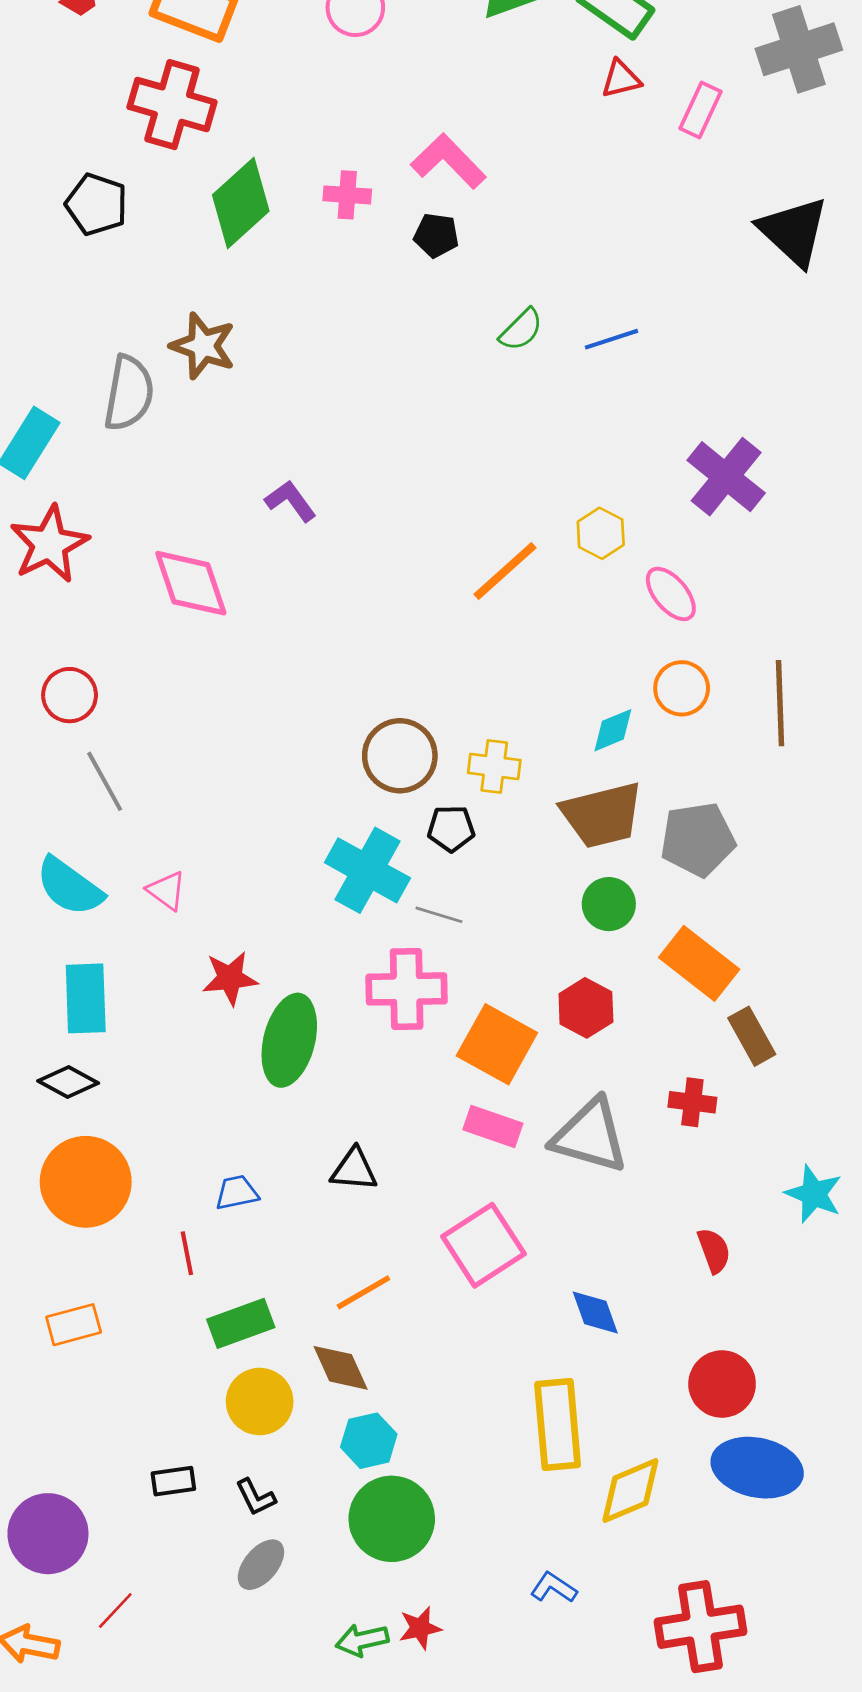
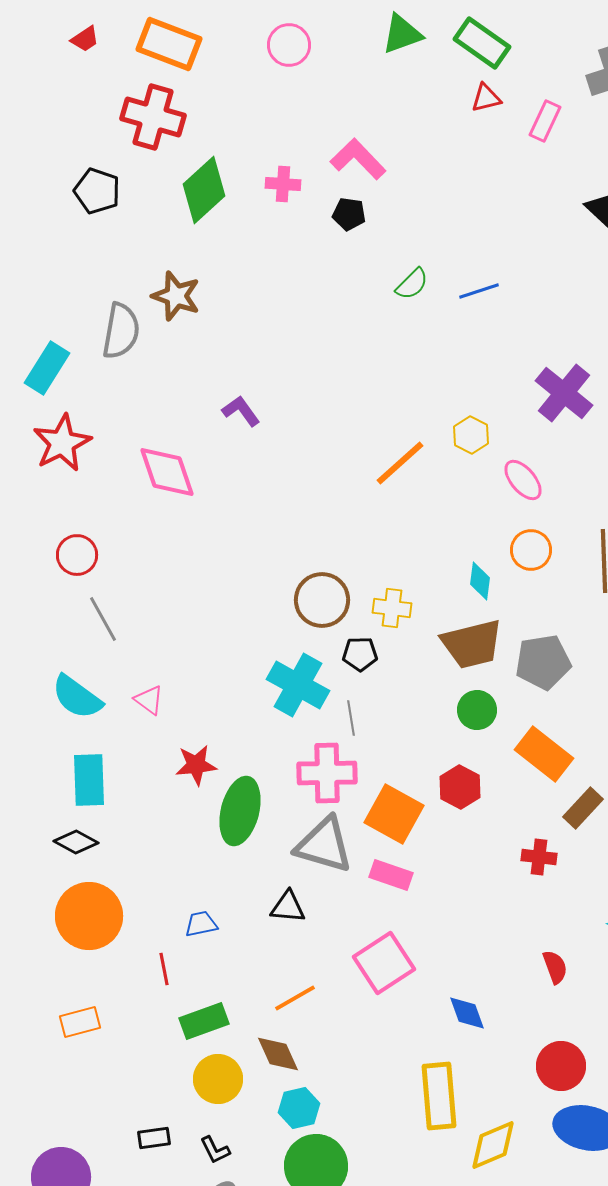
cyan diamond: (613, 730) -> (480, 581), turned -60
gray line: (439, 915) -> (351, 718), turned 64
brown rectangle: (752, 1036) -> (583, 808), turned 72
gray triangle: (590, 1136) -> (324, 845), moved

